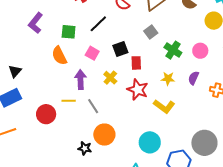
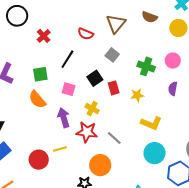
gray square: (151, 32) -> (112, 55), moved
yellow star: (168, 79) -> (137, 95), moved
red star: (138, 90) -> (87, 132), moved
yellow line: (69, 101) -> (60, 149), moved
gray line: (93, 106) -> (114, 138), moved
cyan circle: (150, 142) -> (154, 153), moved

